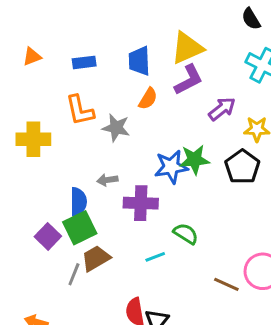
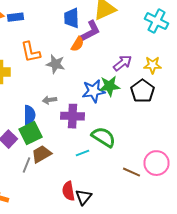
blue rectangle: (84, 62) -> (16, 17), moved
purple L-shape: (189, 80) -> (90, 31), moved
purple arrow: (222, 109) -> (122, 63), moved
green semicircle: (186, 234) -> (104, 137), size x1.4

